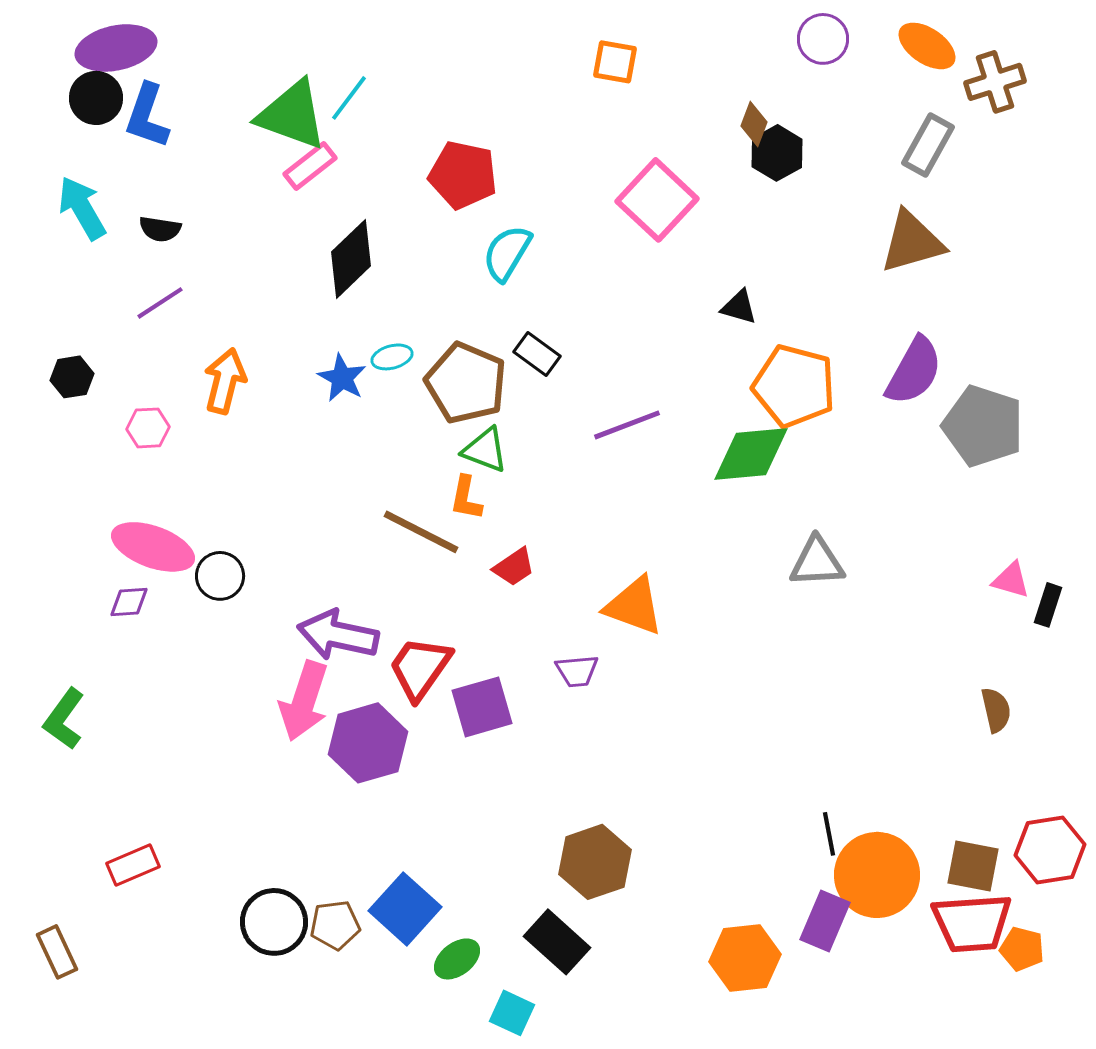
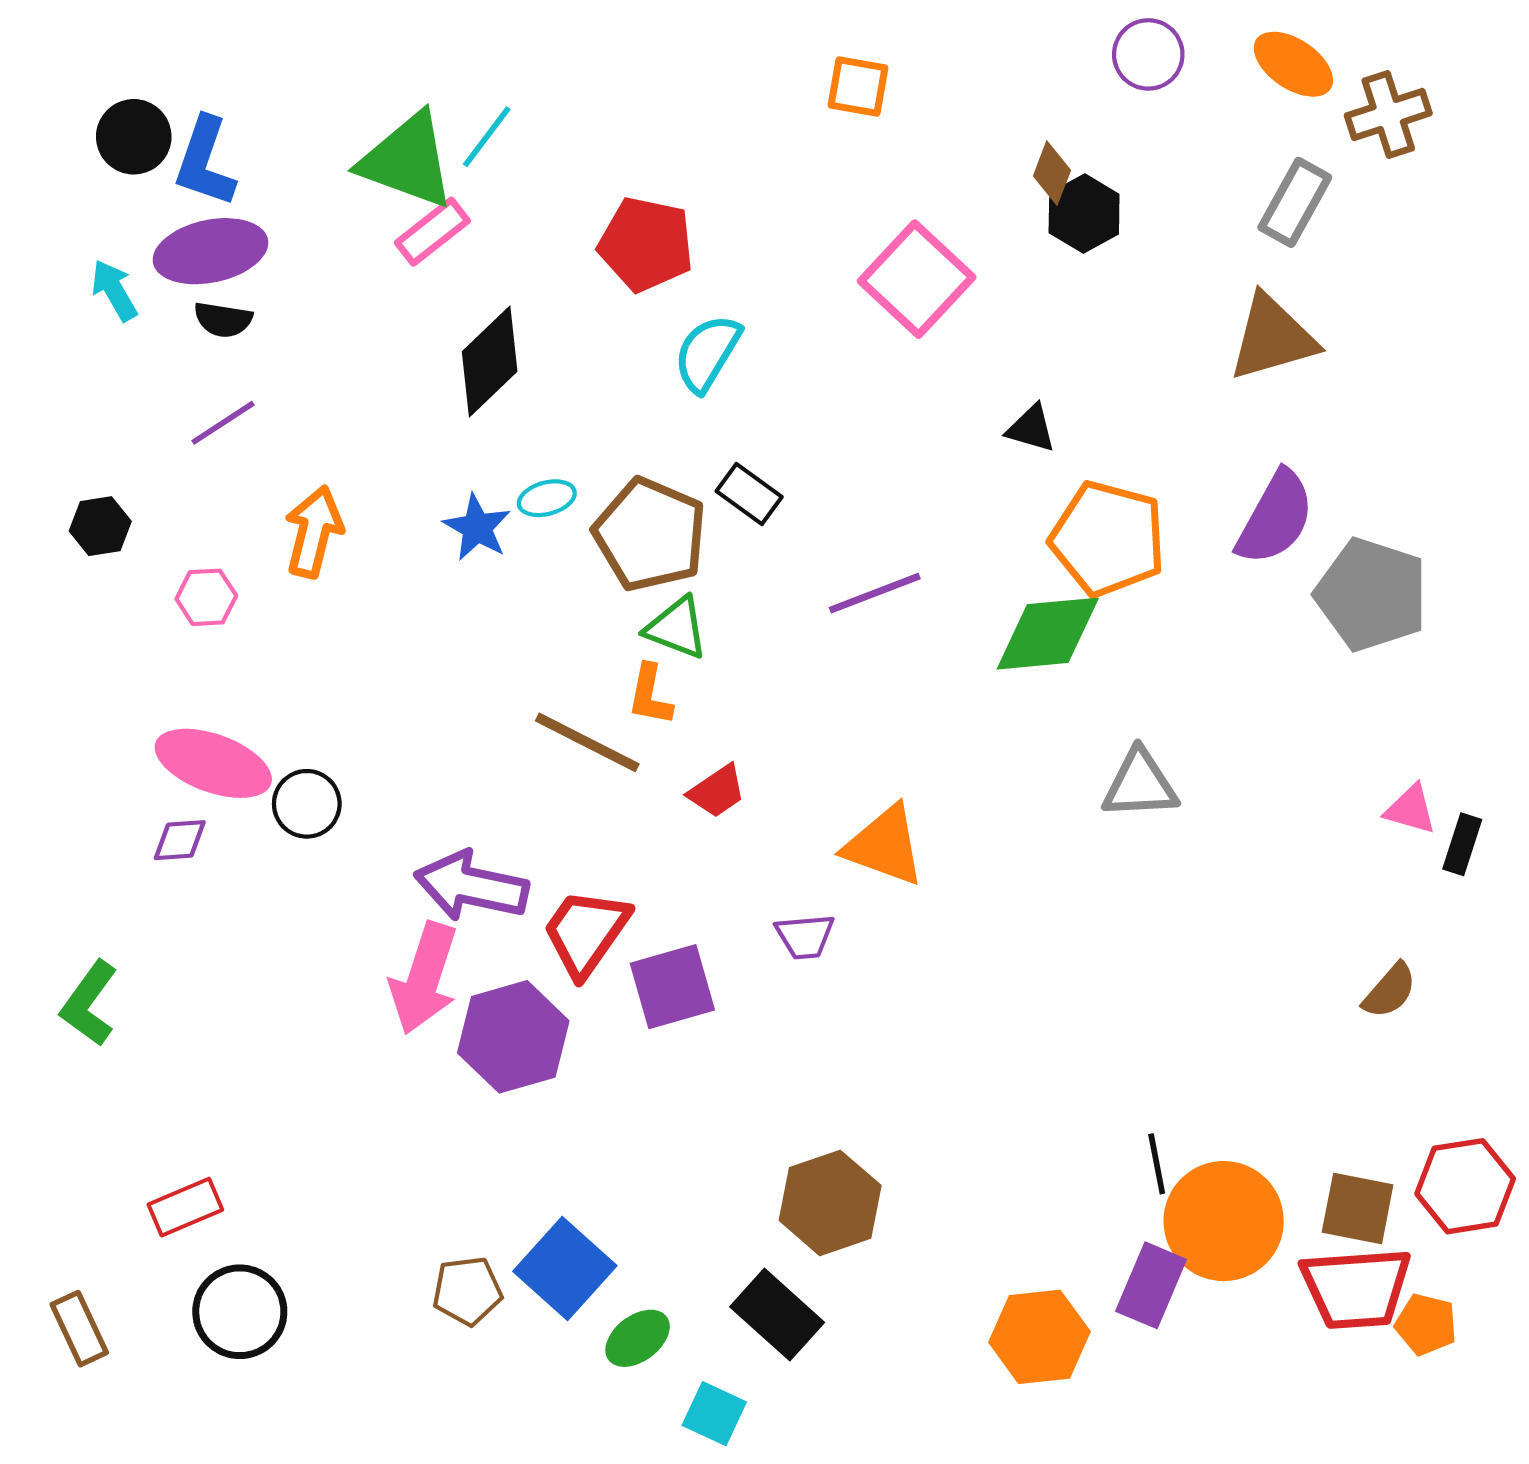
purple ellipse: (116, 48) -> (210, 251), moved
cyan arrow: (82, 208) -> (114, 290), size x0.7
brown semicircle: (996, 710) -> (1390, 991), turned 54
black circle: (274, 922) -> (240, 1312), moved

